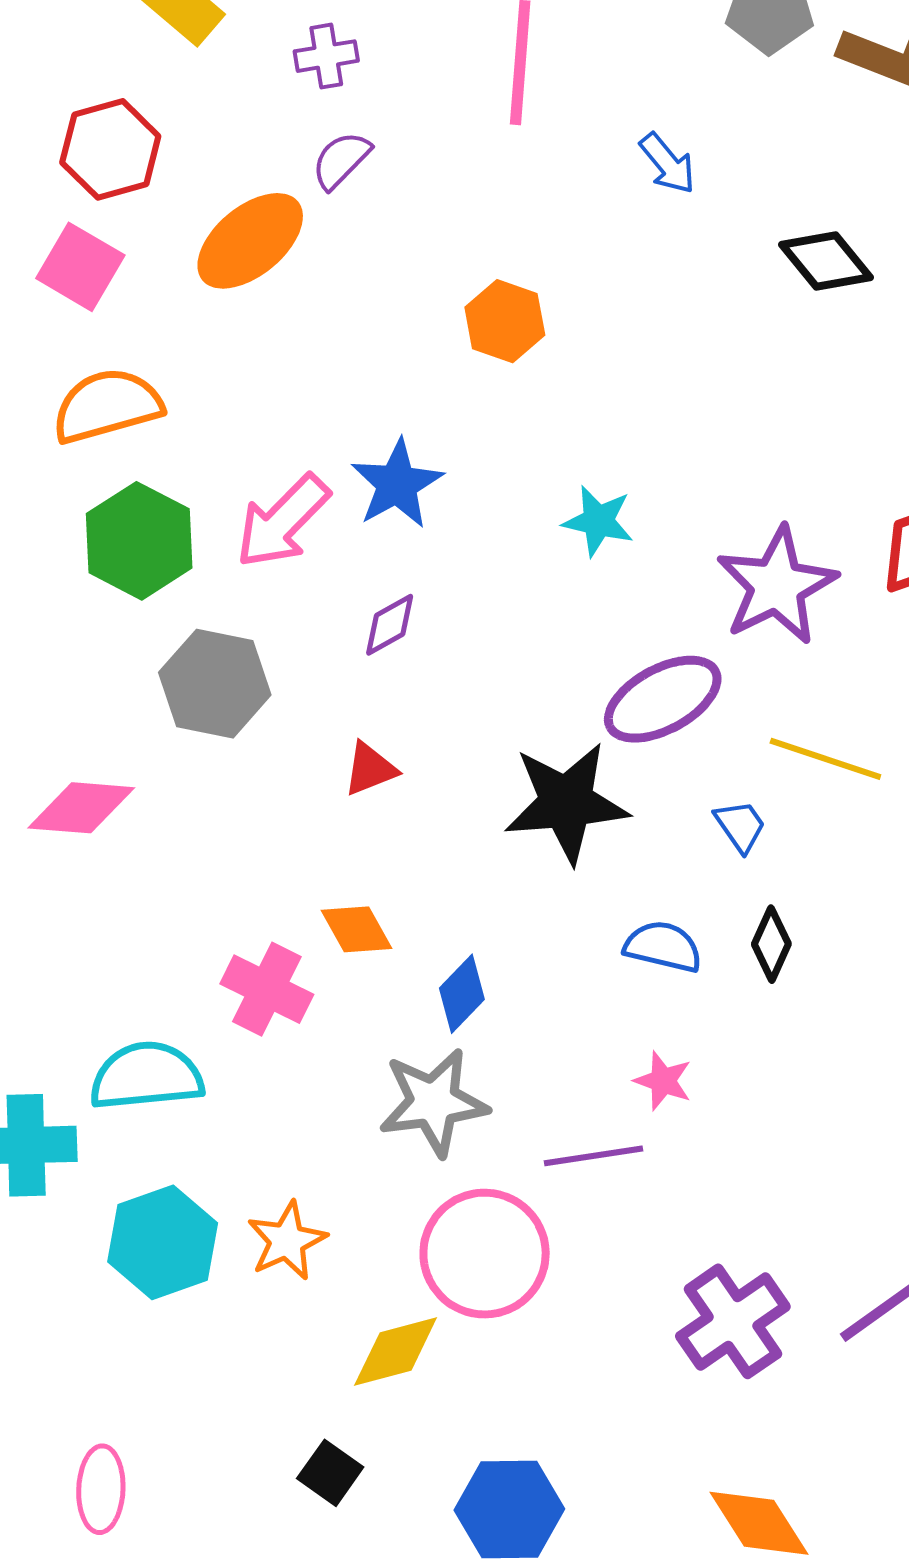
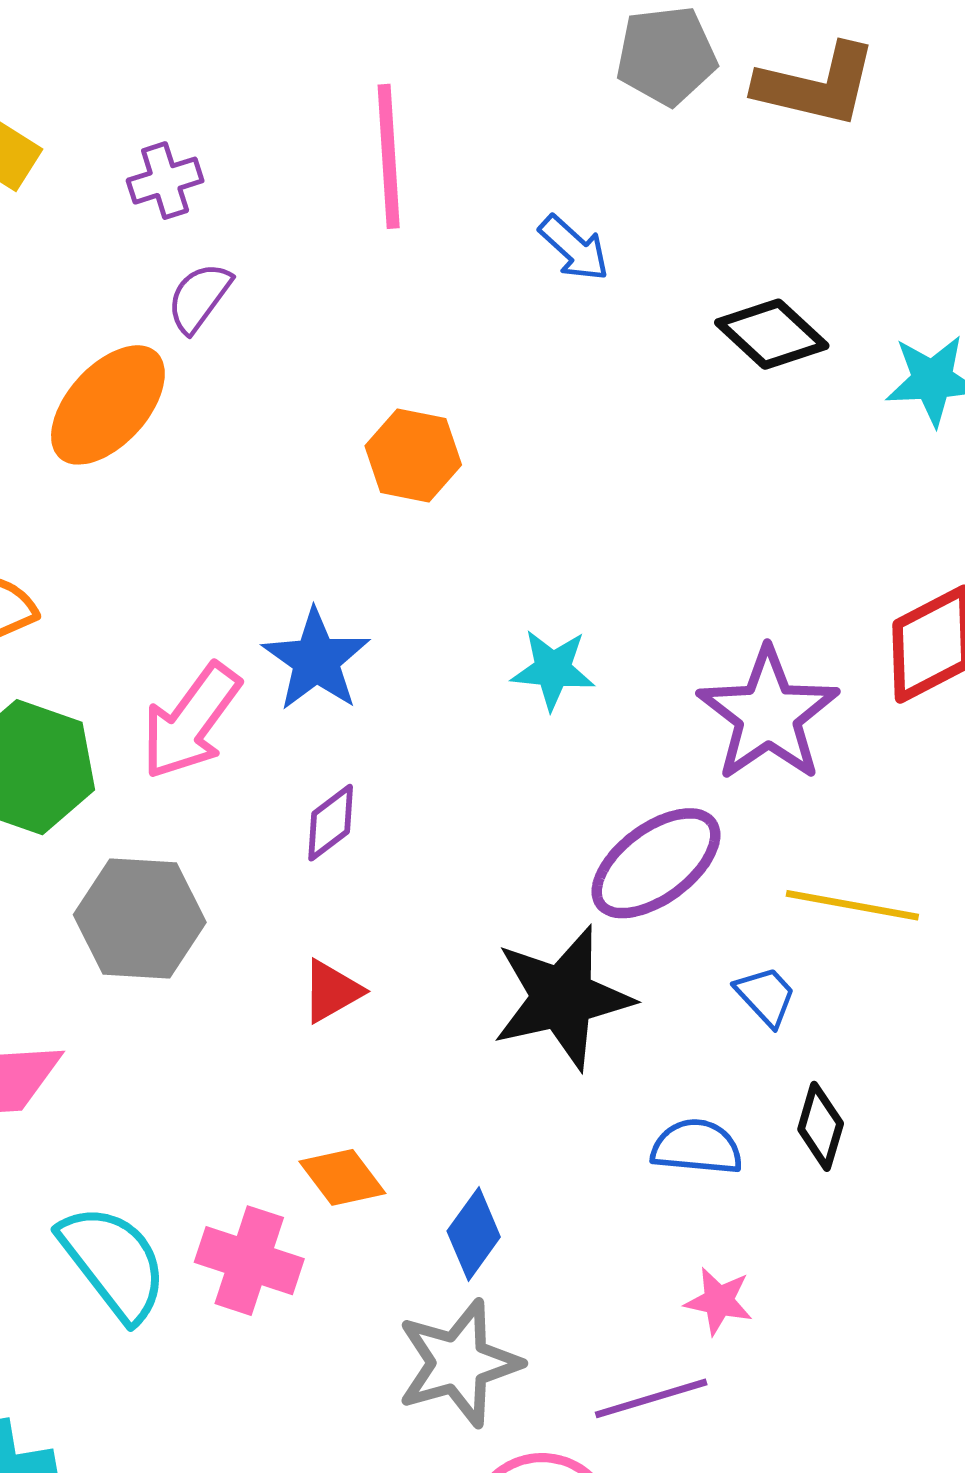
cyan semicircle: (146, 1076) -> (113, 1262), moved, turned 66

